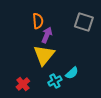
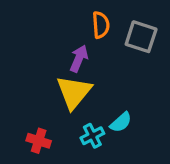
orange semicircle: (38, 21) -> (101, 25), moved
red cross: (23, 84) -> (39, 141), turned -32

